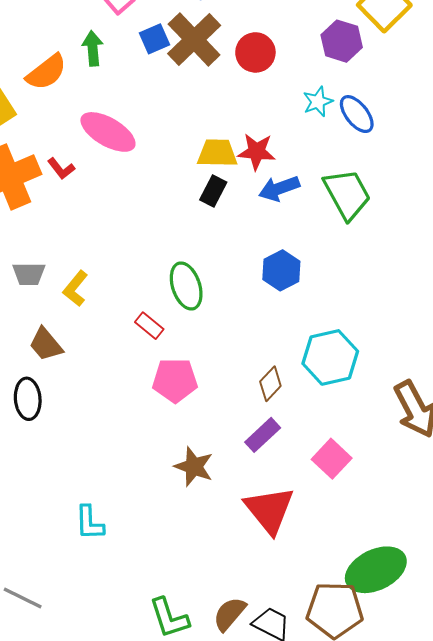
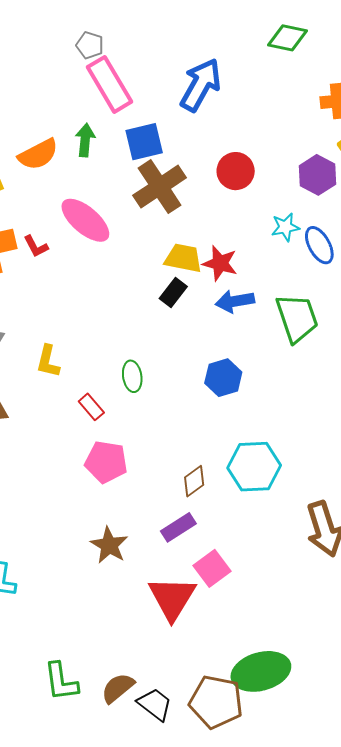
blue square: (155, 39) -> (144, 142), size x1.4
brown cross: (194, 39) -> (160, 187), moved
green ellipse: (186, 286) -> (132, 376), size x0.7
yellow L-shape: (75, 289) -> (48, 361), moved, turned -36
pink square: (332, 459) -> (212, 568), moved

